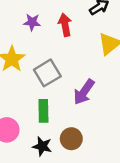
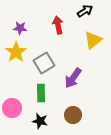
purple star: (32, 22) -> (20, 28), moved
brown circle: (71, 139) -> (73, 115), moved

